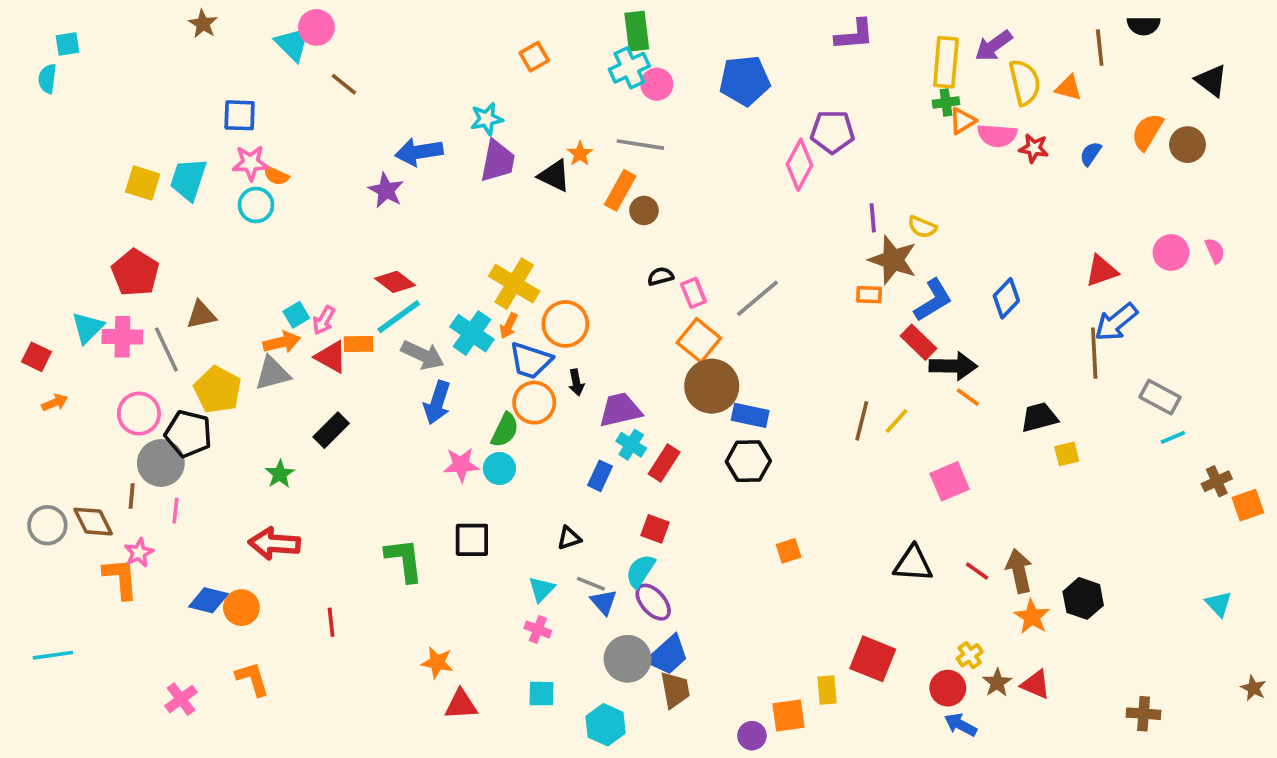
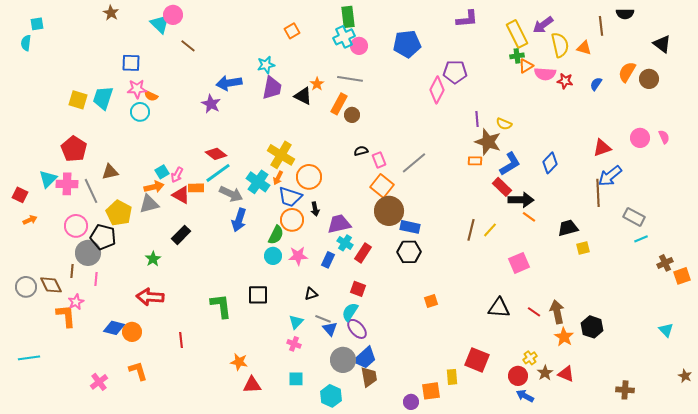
yellow rectangle: (946, 62) -> (517, 34), turned -32
pink star: (461, 465) -> (298, 256), moved

